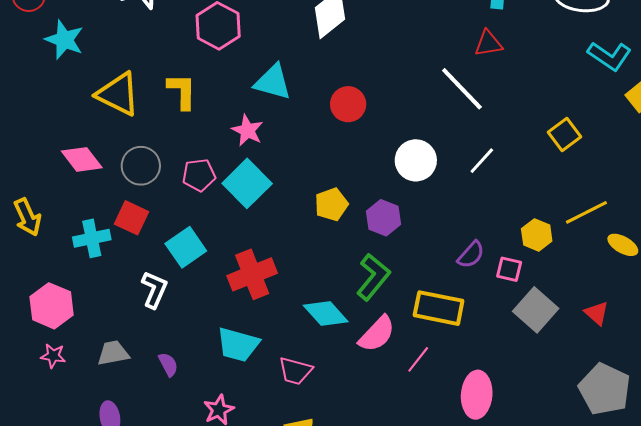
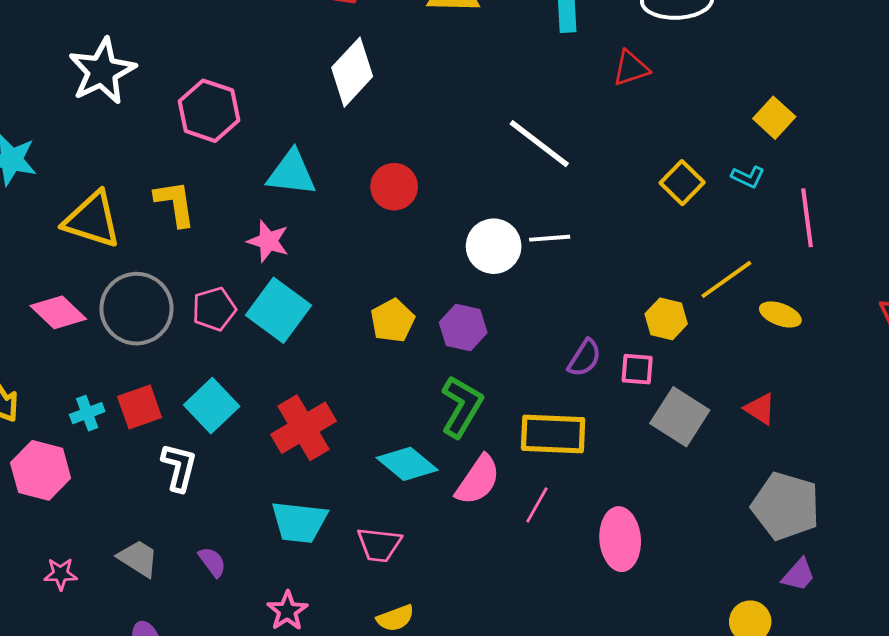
red triangle: (488, 43) -> (631, 68), moved
cyan L-shape: (610, 56) -> (748, 177), moved, size x0.6
white line: (482, 161) -> (550, 238), moved, turned 52
gray circle: (141, 166) -> (136, 309), size x1.4
red square: (131, 218) -> (140, 407), moved, turned -36
cyan cross: (92, 238) -> (87, 413), size x0.7
pink hexagon: (52, 306) -> (41, 470), moved
gray trapezoid: (113, 353) -> (138, 558), turned 52

